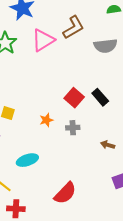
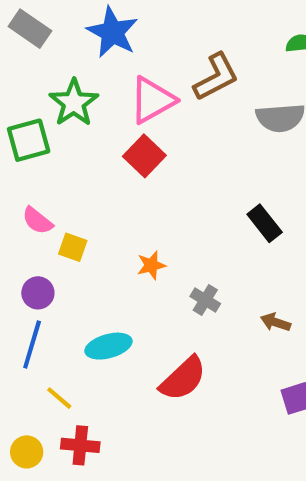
red square: (74, 98) -> (144, 156), moved
gray cross: (73, 128) -> (205, 300), moved, turned 32
red semicircle: (65, 193) -> (183, 379), moved

